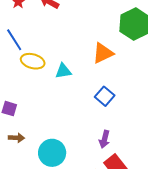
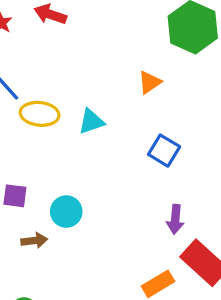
orange triangle: (103, 53) -> (150, 82), size x0.7
cyan circle: (52, 153) -> (66, 212), moved, size x0.7

